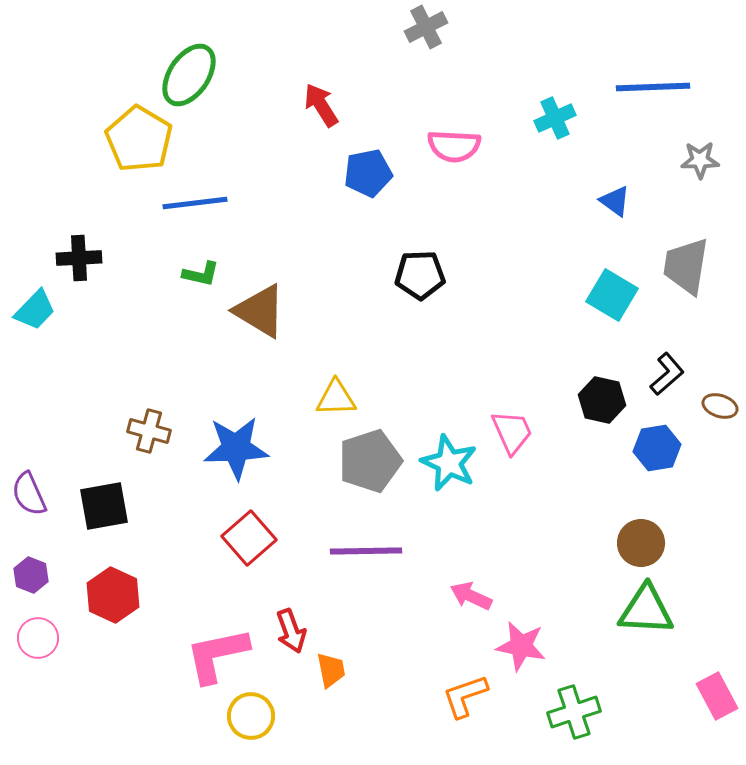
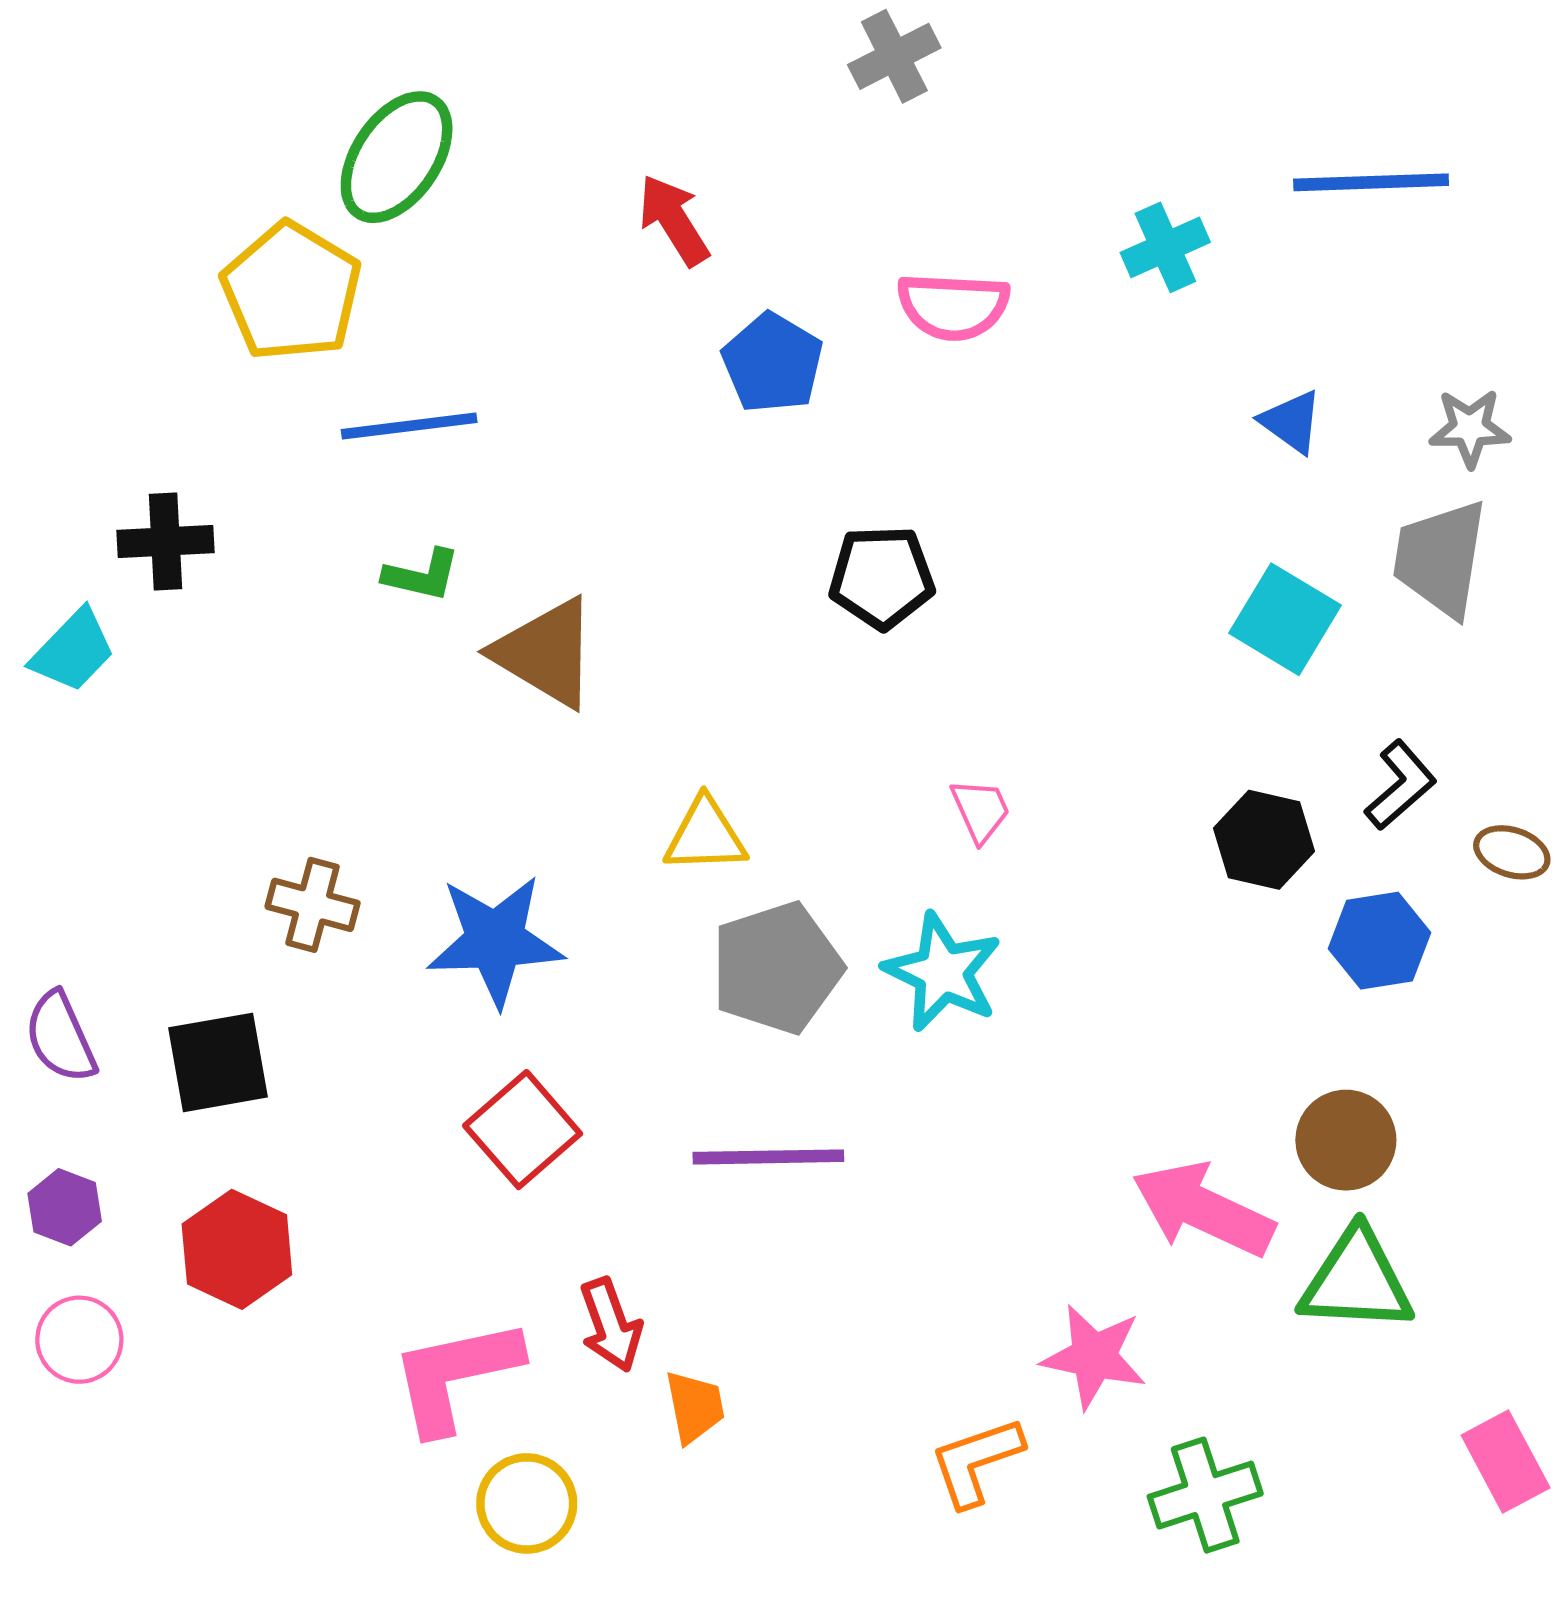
gray star: (700, 160) -> (1470, 428), moved
blue pentagon: (368, 173) -> (772, 363), turned -30
pink trapezoid: (512, 432) -> (980, 810), moved, size x0.7
pink arrow: (471, 596) -> (1203, 1209), moved, size x1.6

